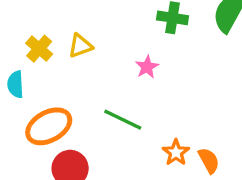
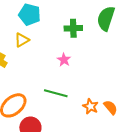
yellow triangle: (80, 46) -> (22, 40), moved

